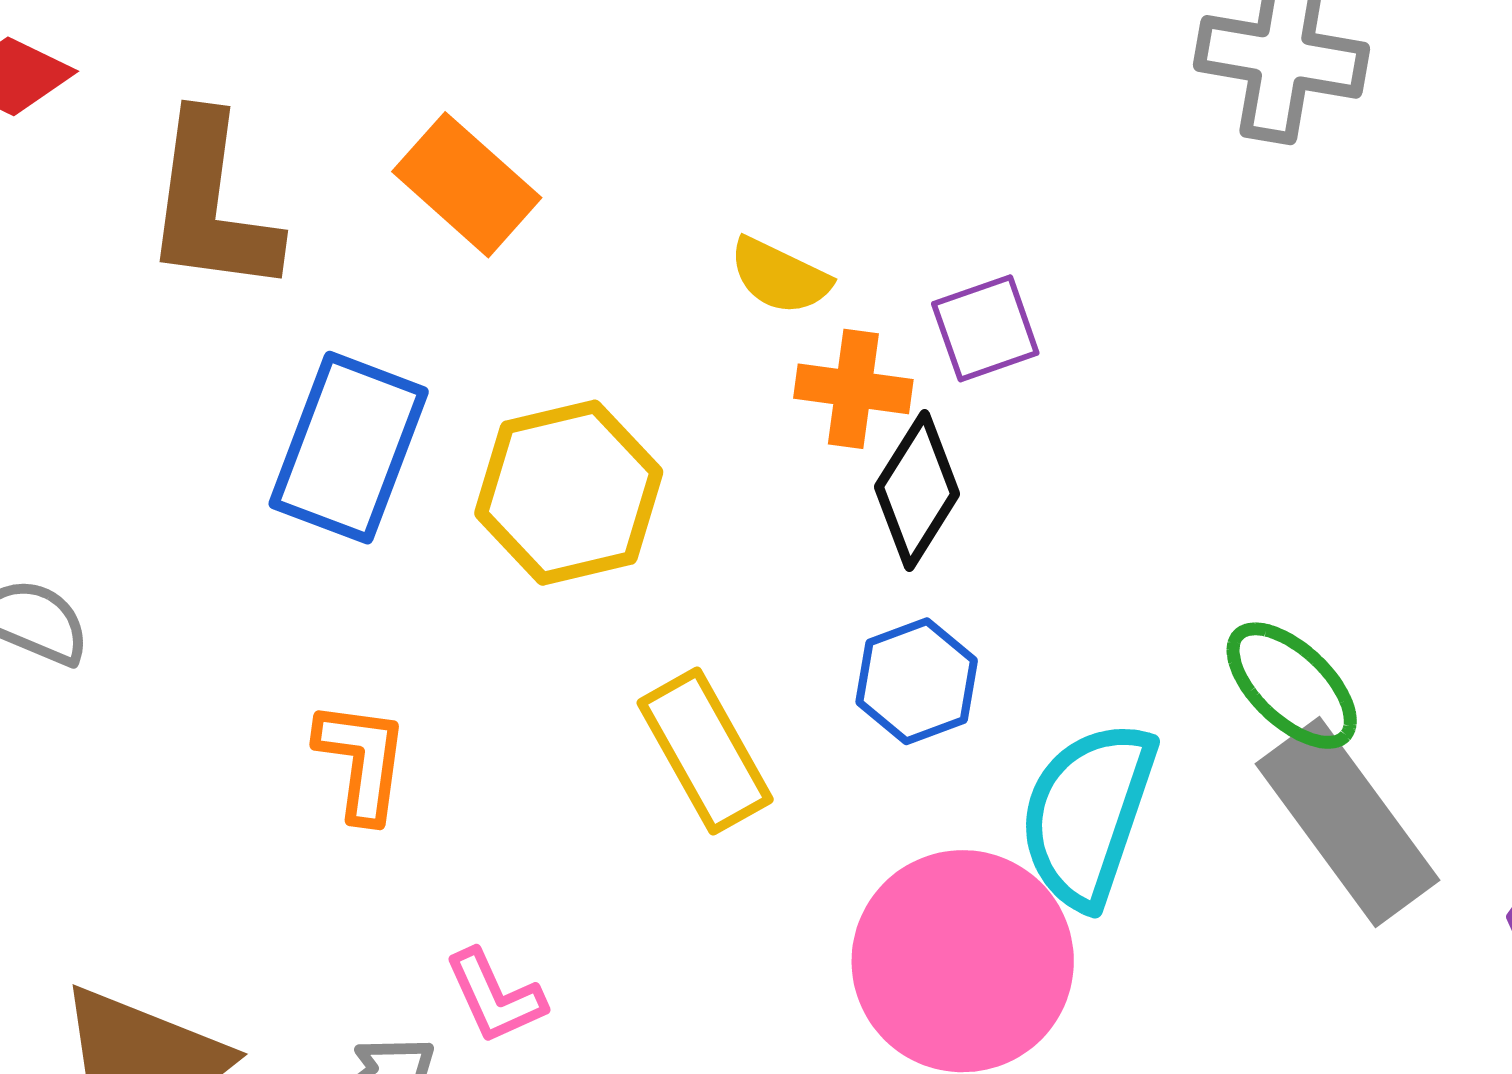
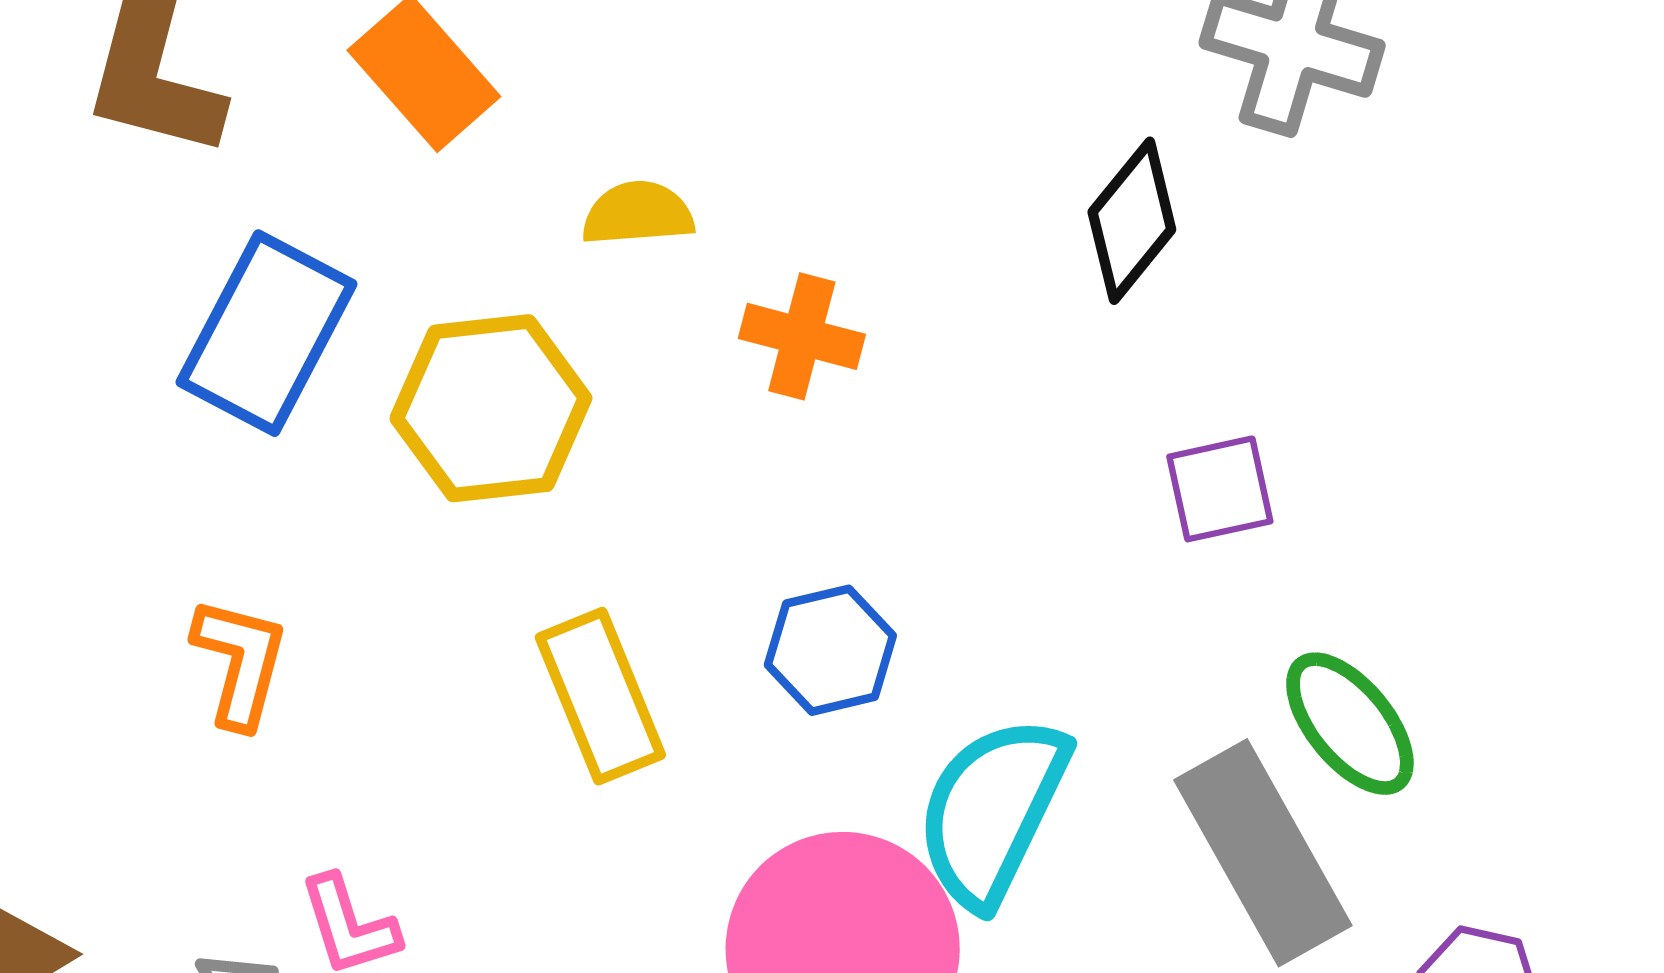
yellow semicircle: (780, 276) -> (638, 213), moved, turned 143
purple square: (985, 328) -> (1220, 489), moved
black diamond: (917, 490) -> (1132, 221), moved
green ellipse: (1292, 686) -> (1350, 724), moved

